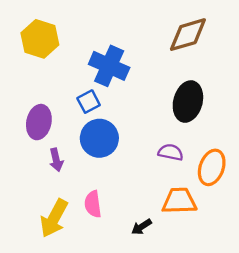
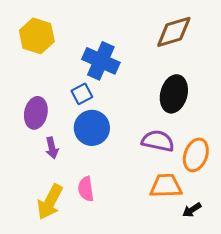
purple semicircle: (171, 152) -> (158, 141), size x1.4
black arrow: (141, 227) -> (192, 210), moved

